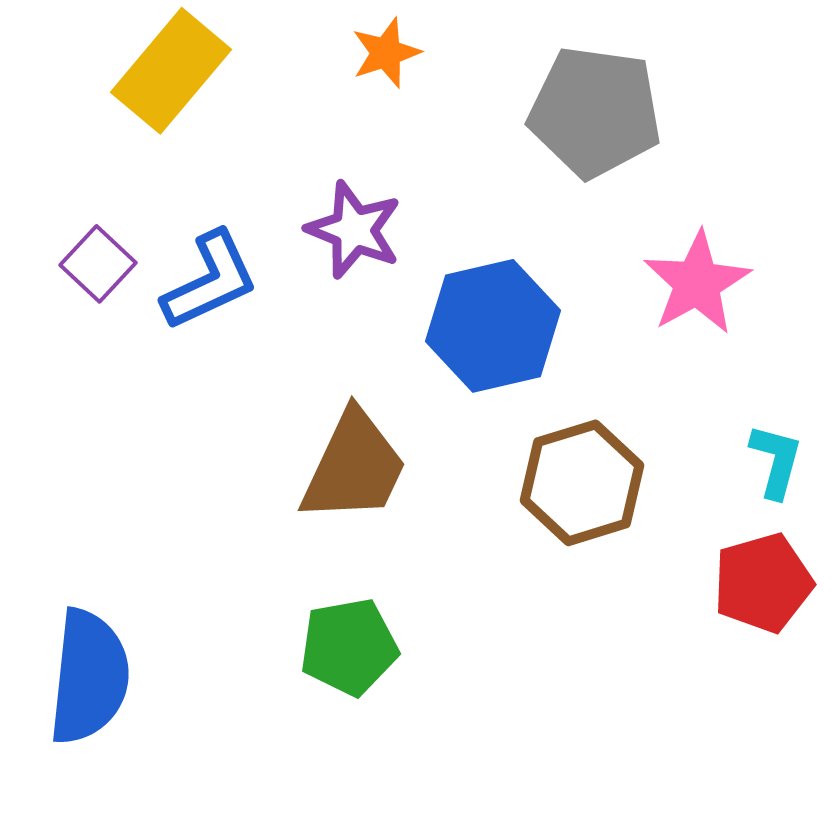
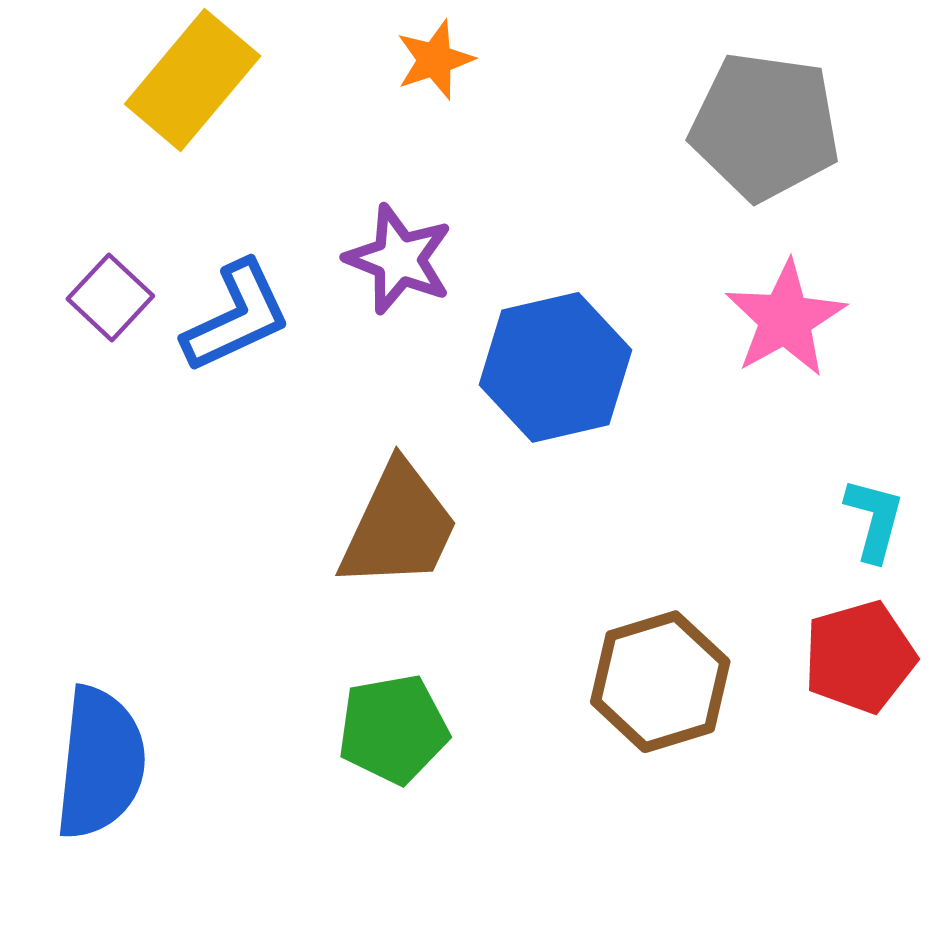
gray pentagon: (595, 112) -> (765, 126), moved
brown hexagon: (582, 483) -> (660, 682), moved

